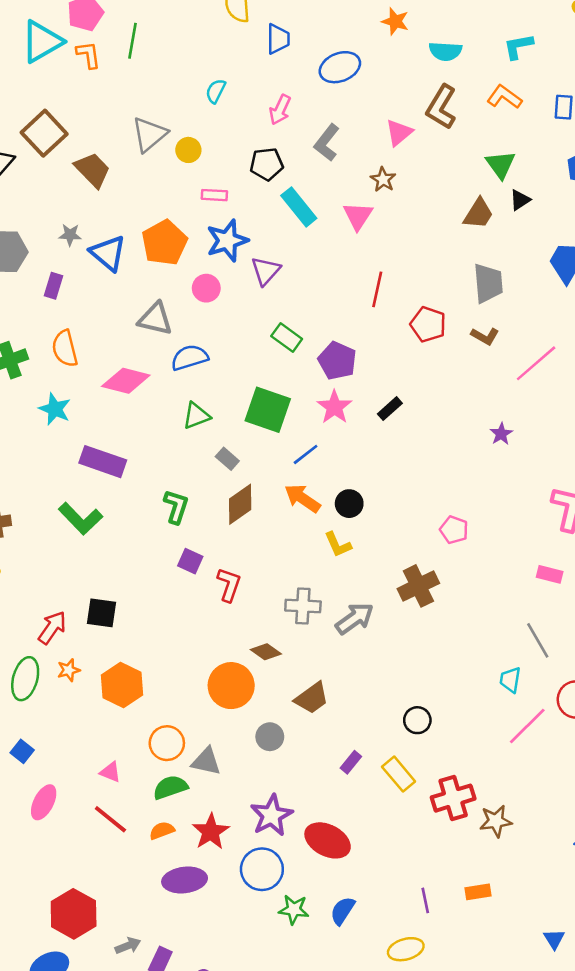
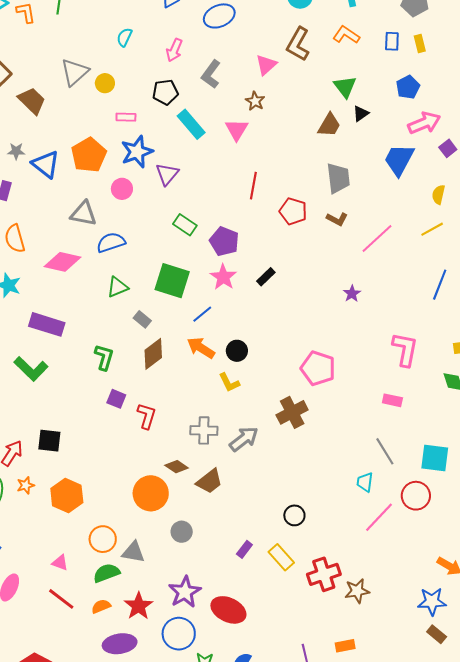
pink pentagon: (454, 530) -> (318, 368), size x1.6
brown trapezoid: (312, 698) -> (209, 481), moved

